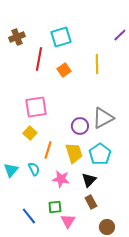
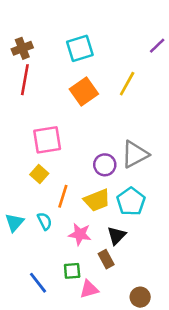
red line: (39, 59) -> (25, 80), moved
yellow line: (97, 64) -> (127, 84), turned 30
orange square: (64, 70) -> (84, 91), size x1.5
yellow trapezoid: (74, 153) -> (97, 200), turned 85
brown rectangle: (91, 202) -> (106, 259), moved
pink triangle: (68, 221) -> (89, 289), turned 42

